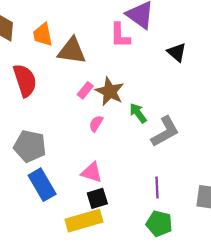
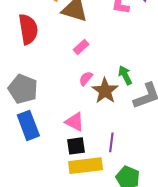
brown star: (110, 91) -> (105, 91), moved
purple line: (157, 187) -> (111, 142), moved
yellow rectangle: (84, 221) -> (86, 166), moved

